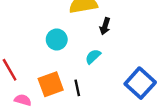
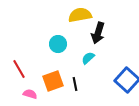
black arrow: (105, 26) -> (98, 33), size x1.5

